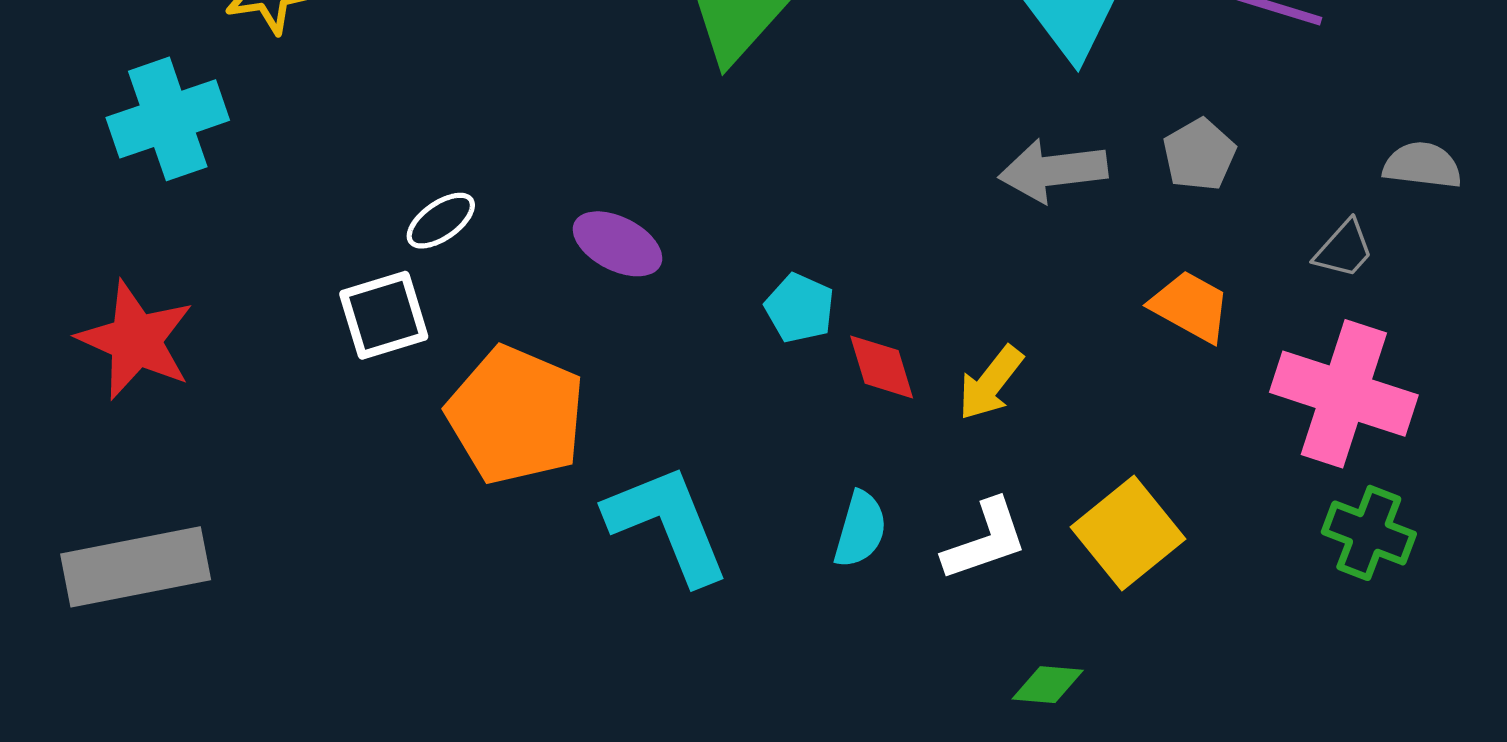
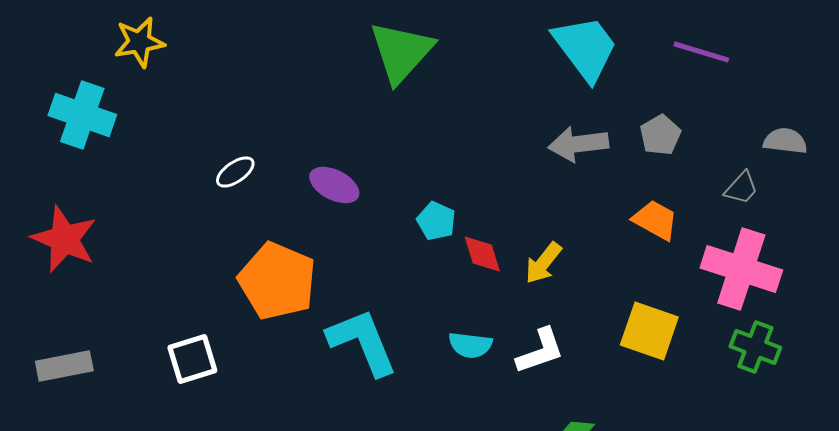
cyan cross: (168, 119) -> (82, 115), turned 38
white square: (384, 315) -> (192, 359), moved
cyan semicircle: (860, 529) -> (470, 345), turned 81
yellow square: (1128, 533) -> (649, 331), moved, turned -32
gray rectangle: (136, 567) -> (64, 366), size x0.7

